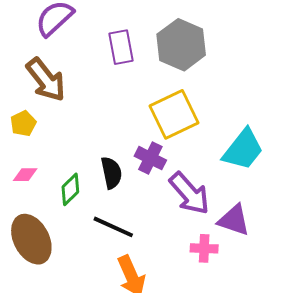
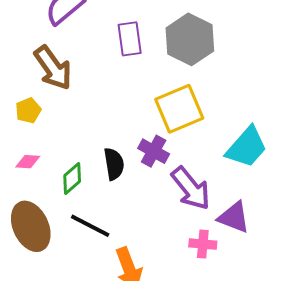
black line: (113, 227) -> (90, 226), moved

